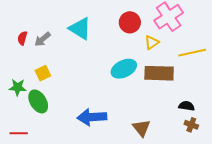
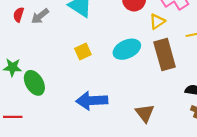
yellow square: (43, 73) -> (83, 51), moved
brown rectangle: (159, 73) -> (165, 55), turned 72

